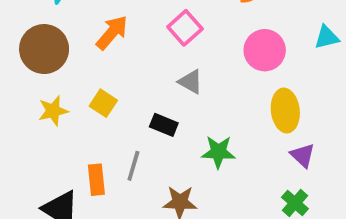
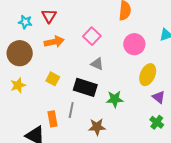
orange arrow: (112, 33) -> (54, 42), turned 42
yellow star: (53, 111) -> (18, 85), moved
yellow ellipse: (285, 111) -> (148, 75), turned 35
black rectangle: (164, 125) -> (85, 87), size x1.6

